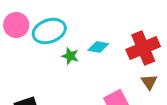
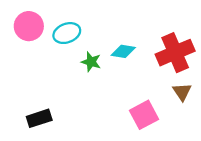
cyan ellipse: (49, 31) -> (67, 33), size x0.7

